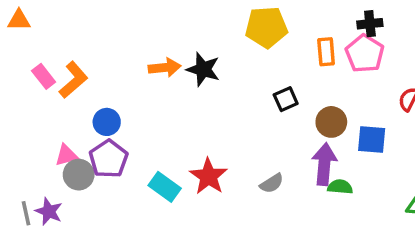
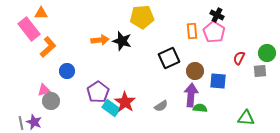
orange triangle: (19, 20) -> (41, 13), moved
black cross: (370, 24) -> (217, 15), turned 32
yellow pentagon: (266, 27) -> (142, 17), moved
pink rectangle: (44, 76) -> (29, 29), moved, size x1.6
black square: (286, 99) -> (169, 58), size x1.5
purple pentagon: (108, 159) -> (98, 92), moved
cyan rectangle: (165, 187) -> (111, 108), moved

